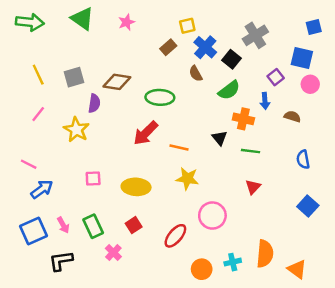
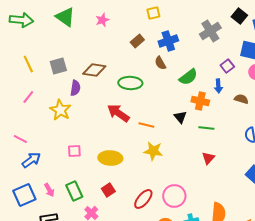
yellow square: (187, 26) -> (153, 13), moved
blue cross: (205, 47) -> (168, 41), turned 30
black square: (231, 59) -> (239, 16), moved
red arrow: (146, 133) -> (118, 113), turned 80
pink circle: (212, 216) -> (174, 196), moved

